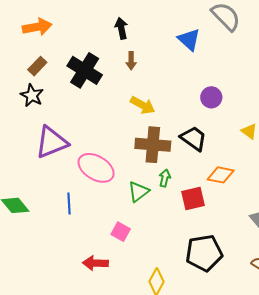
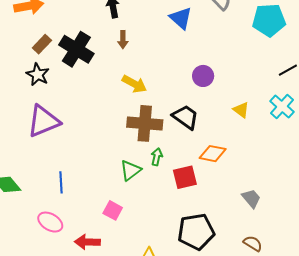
brown rectangle: (37, 66) -> (42, 44), moved
black star: (32, 95) -> (38, 75), moved
pink ellipse: (96, 168) -> (50, 222), moved, size x0.7

